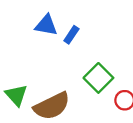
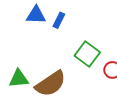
green triangle: (16, 95) -> (19, 79), turned -45

